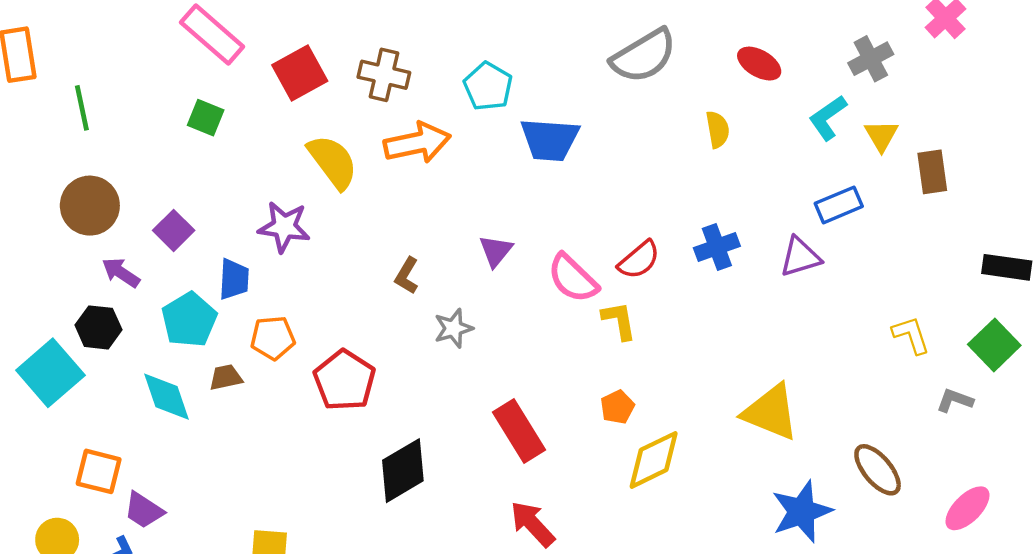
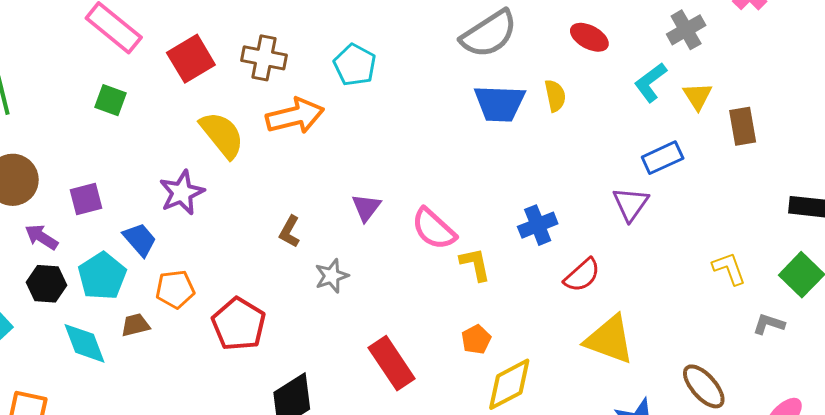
blue trapezoid: (550, 140) -> (500, 103), moved
purple star: (284, 227) -> (182, 193), turned -30
purple square: (174, 230) -> (86, 199), turned 32
blue cross: (717, 247) -> (538, 225), moved
purple triangle: (800, 257) -> (631, 204), turned -36
red semicircle: (639, 260) -> (582, 275), moved
blue trapezoid: (234, 279) -> (140, 239), turned -42
black hexagon: (98, 327) -> (47, 284), moved

